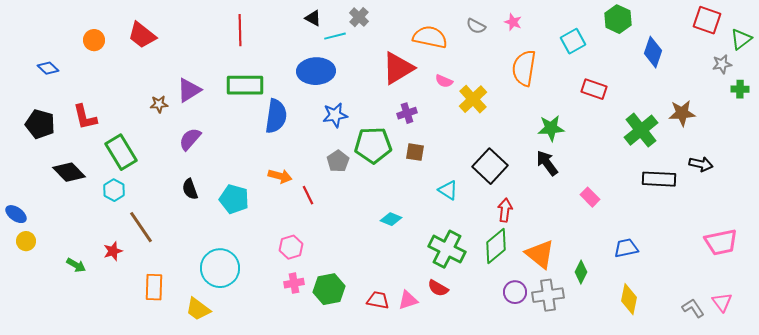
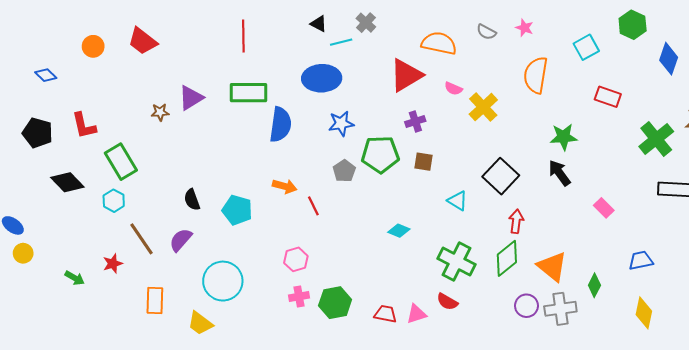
purple semicircle: (190, 139) -> (181, 240), moved

